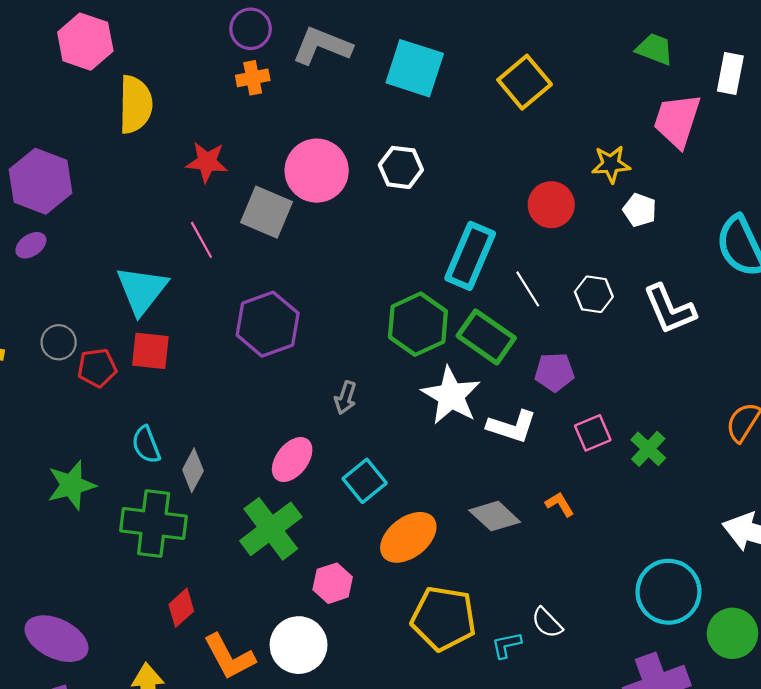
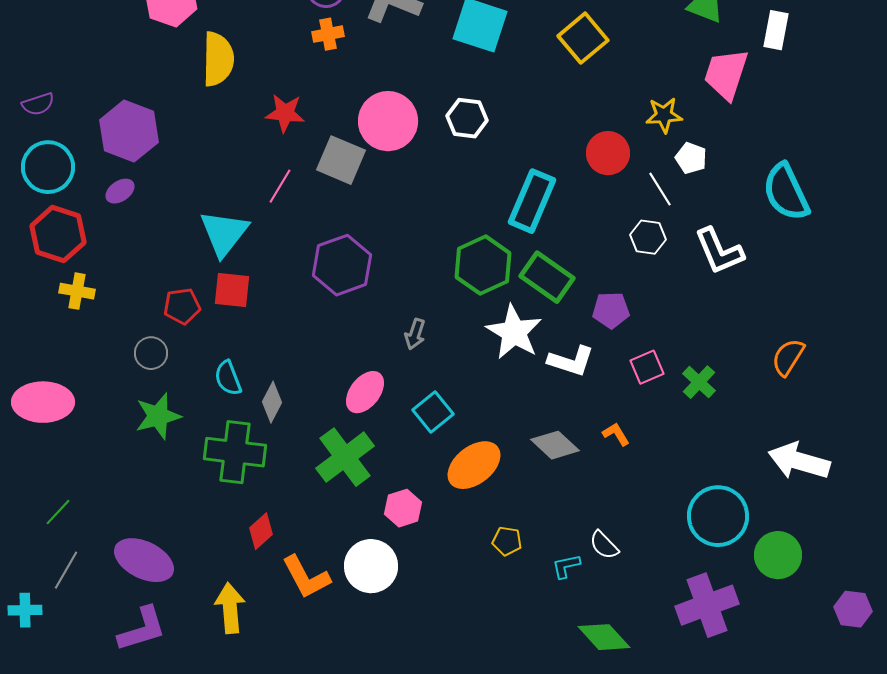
pink line: (201, 240) -> (280, 186), turned 60
white line: (528, 289) -> (660, 189), moved
gray circle: (59, 342) -> (151, 353), moved
yellow pentagon: (444, 618) -> (507, 541), size x0.5

